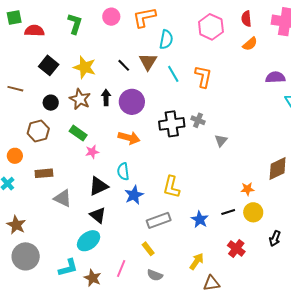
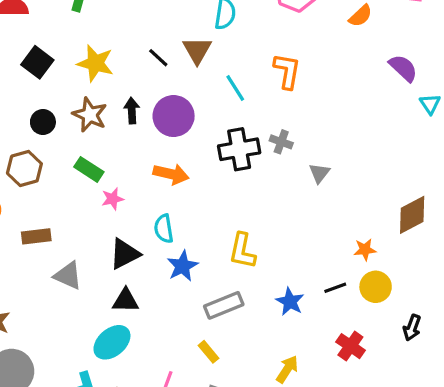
cyan line: (173, 74) -> (235, 88), moved
purple semicircle: (275, 77) -> (403, 68), turned 48
black triangle: (98, 215) -> (126, 301), turned -36

